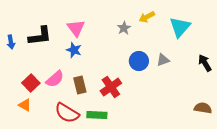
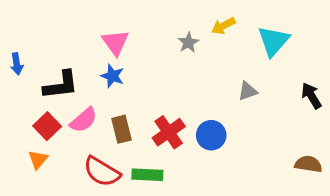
black L-shape: (40, 36) -> (61, 85), moved
blue circle: (139, 61) -> (211, 135), moved
orange triangle: (25, 105) -> (38, 160), turned 40

